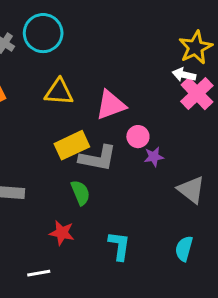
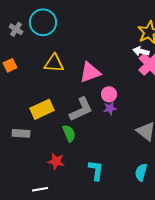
yellow rectangle: (72, 145) -> (42, 109), moved
purple star: (154, 157) -> (110, 108), moved
gray L-shape: (98, 158) -> (81, 109), turned -36

